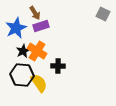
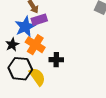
blue star: (16, 28) -> (25, 27), moved
black star: (23, 51) -> (12, 45), moved

